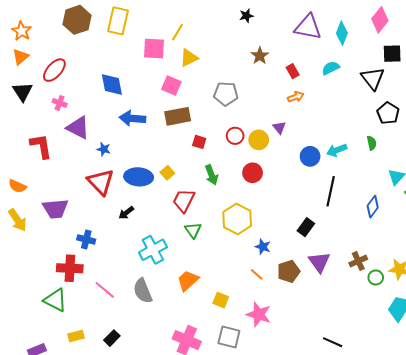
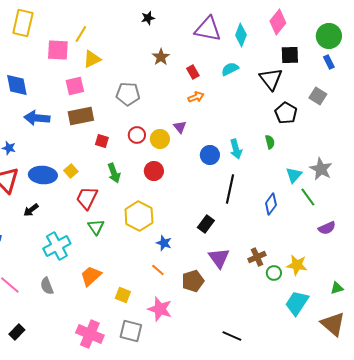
pink square: (171, 86) -> (75, 86), turned -36
cyan arrow: (337, 150) -> (236, 149), turned -84
brown pentagon: (288, 271) -> (193, 281), moved
gray semicircle: (143, 291) -> (47, 286), size x0.7

